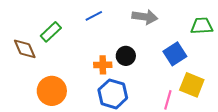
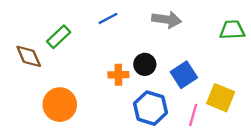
blue square: (175, 54) -> (184, 75), moved
blue hexagon: (113, 94) -> (151, 108), moved

